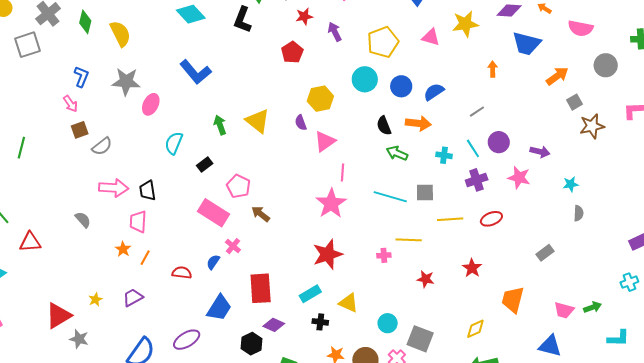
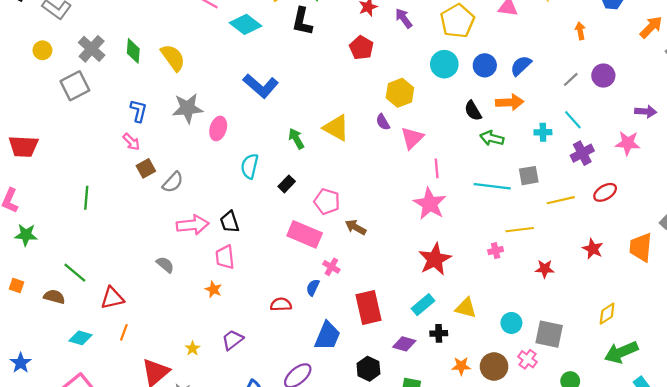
purple circle: (499, 142) -> (603, 76), moved
orange line: (145, 258) -> (124, 332), moved
orange trapezoid: (513, 300) -> (641, 247), moved
purple diamond: (274, 325) -> (404, 344), moved

